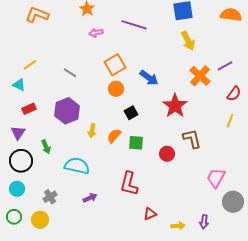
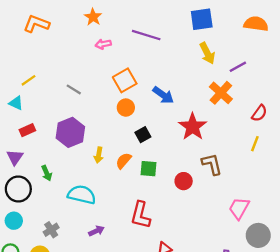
purple line: (225, 66) -> (238, 67), moved

